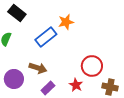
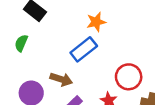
blue rectangle: (46, 37) -> (84, 49), moved

